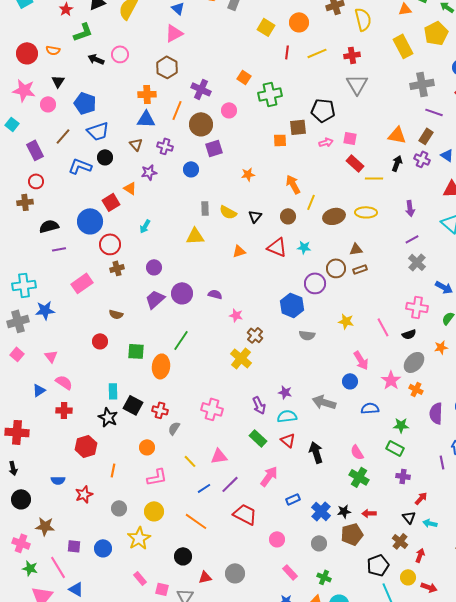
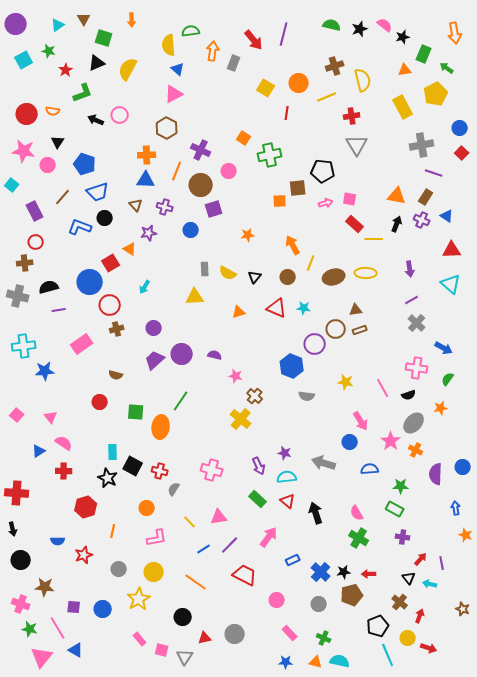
yellow line: (317, 53) -> (327, 97), moved
gray cross: (18, 321) -> (18, 296), moved, turned 30
purple line: (442, 462) -> (442, 563), moved

